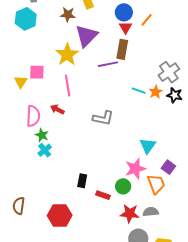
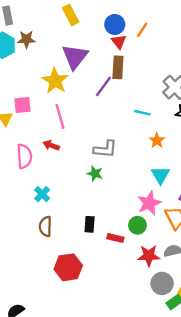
brown star: (68, 15) -> (26, 39), moved
purple line: (108, 64) -> (104, 86), turned -36
orange star: (156, 92) -> (157, 140), moved
green star: (42, 135) -> (95, 174), moved
brown semicircle: (19, 206) -> (45, 226), moved

